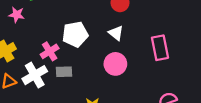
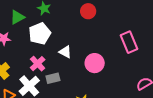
white triangle: (116, 33) -> (65, 52), moved
white pentagon: (75, 34) -> (40, 34), moved

